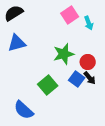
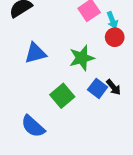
blue triangle: (17, 43) -> (35, 53), moved
red circle: (88, 62) -> (115, 37), moved

